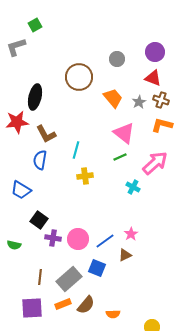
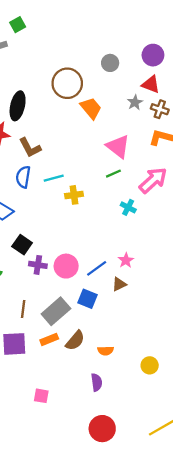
orange trapezoid: (113, 98) -> (91, 108), moved
gray star: (139, 102) -> (135, 102), moved
cyan line: (76, 150) -> (54, 178), moved, turned 60

